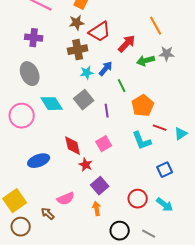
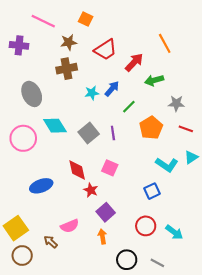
brown star: (77, 23) -> (69, 42), moved
purple cross: (34, 38) -> (19, 45), moved
brown cross: (78, 50) -> (67, 69), moved
gray star: (167, 54) -> (176, 103), moved
green line: (122, 86) -> (129, 107), turned 72
gray square: (84, 100) -> (89, 133), moved
red line: (160, 128) -> (186, 129), moved
cyan L-shape: (142, 141) -> (167, 165), moved, turned -35
pink square: (104, 144) -> (110, 168), turned -35
blue square: (165, 170) -> (152, 191), moved

